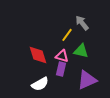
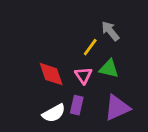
pink triangle: (62, 56) -> (83, 75), turned 40
purple rectangle: (61, 69) -> (77, 105), moved

